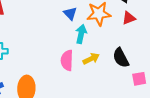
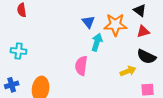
black semicircle: (121, 58) -> (146, 57), moved, turned -42
yellow arrow: (91, 59) -> (128, 71), moved

